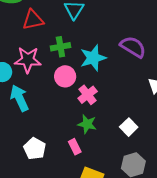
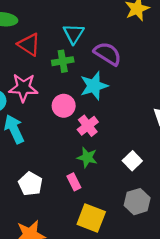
red triangle: (33, 20) -> (29, 44), turned 45
green cross: (60, 47) -> (63, 61), moved
purple semicircle: (133, 47) -> (108, 54), moved

